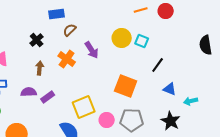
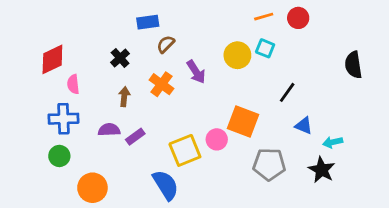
cyan square: (142, 41) -> (265, 48), moved
pink circle: (107, 120) -> (217, 139), moved
gray pentagon: (132, 120) -> (269, 164), moved
black star: (171, 121) -> (322, 170), moved

